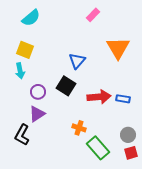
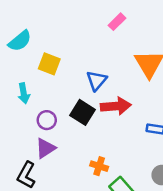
cyan semicircle: (31, 18) -> (20, 41), moved
yellow square: (25, 50) -> (49, 64), moved
red arrow: (99, 97) -> (116, 106), moved

